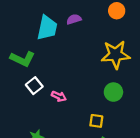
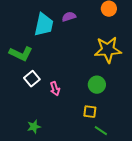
green circle: (113, 92) -> (97, 85), moved
pink arrow: (59, 96) -> (55, 89), turned 48

